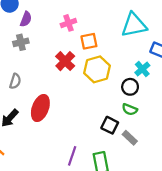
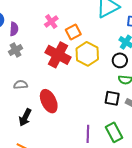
red cross: (65, 61) -> (58, 55), size x1.4
gray semicircle: (15, 81) -> (21, 85), turned -96
red ellipse: (40, 108) -> (49, 101), turned -30

